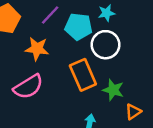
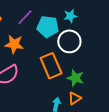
orange triangle: (133, 112) -> (75, 98), moved

